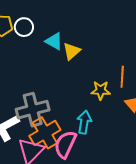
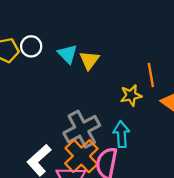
cyan triangle: (54, 41) -> (68, 54), turned 30
gray cross: (33, 110) -> (82, 129), moved

